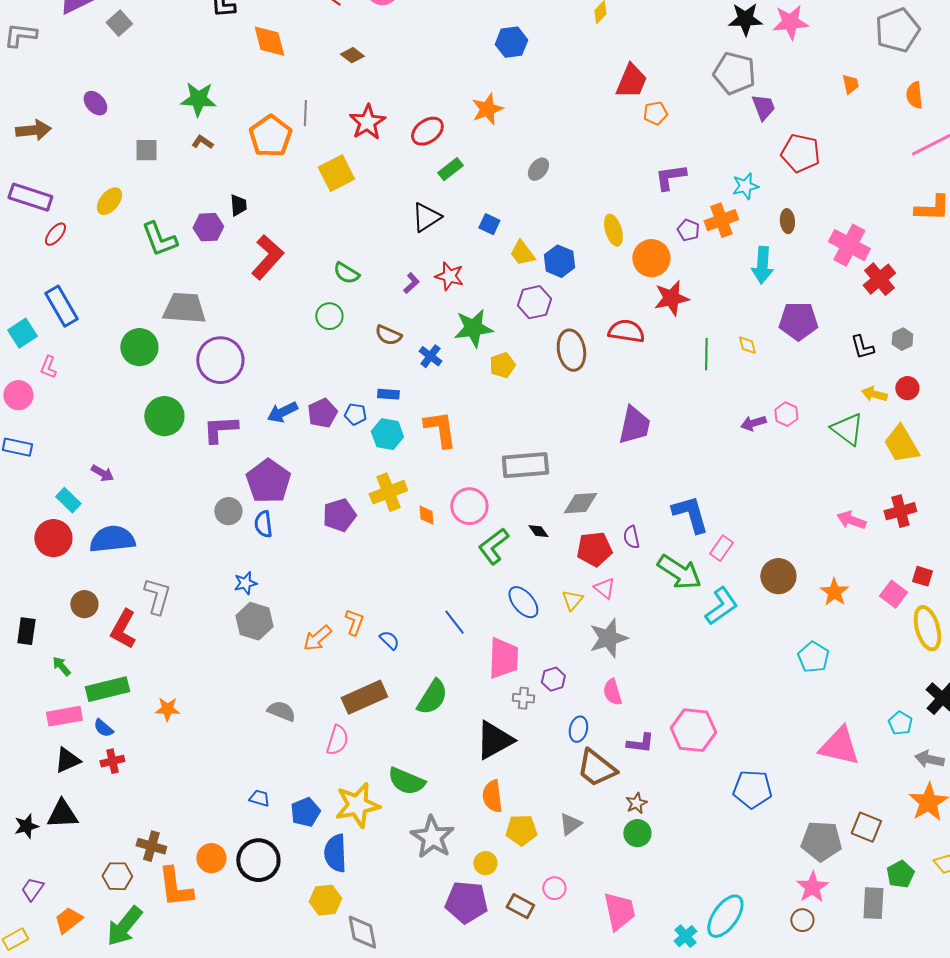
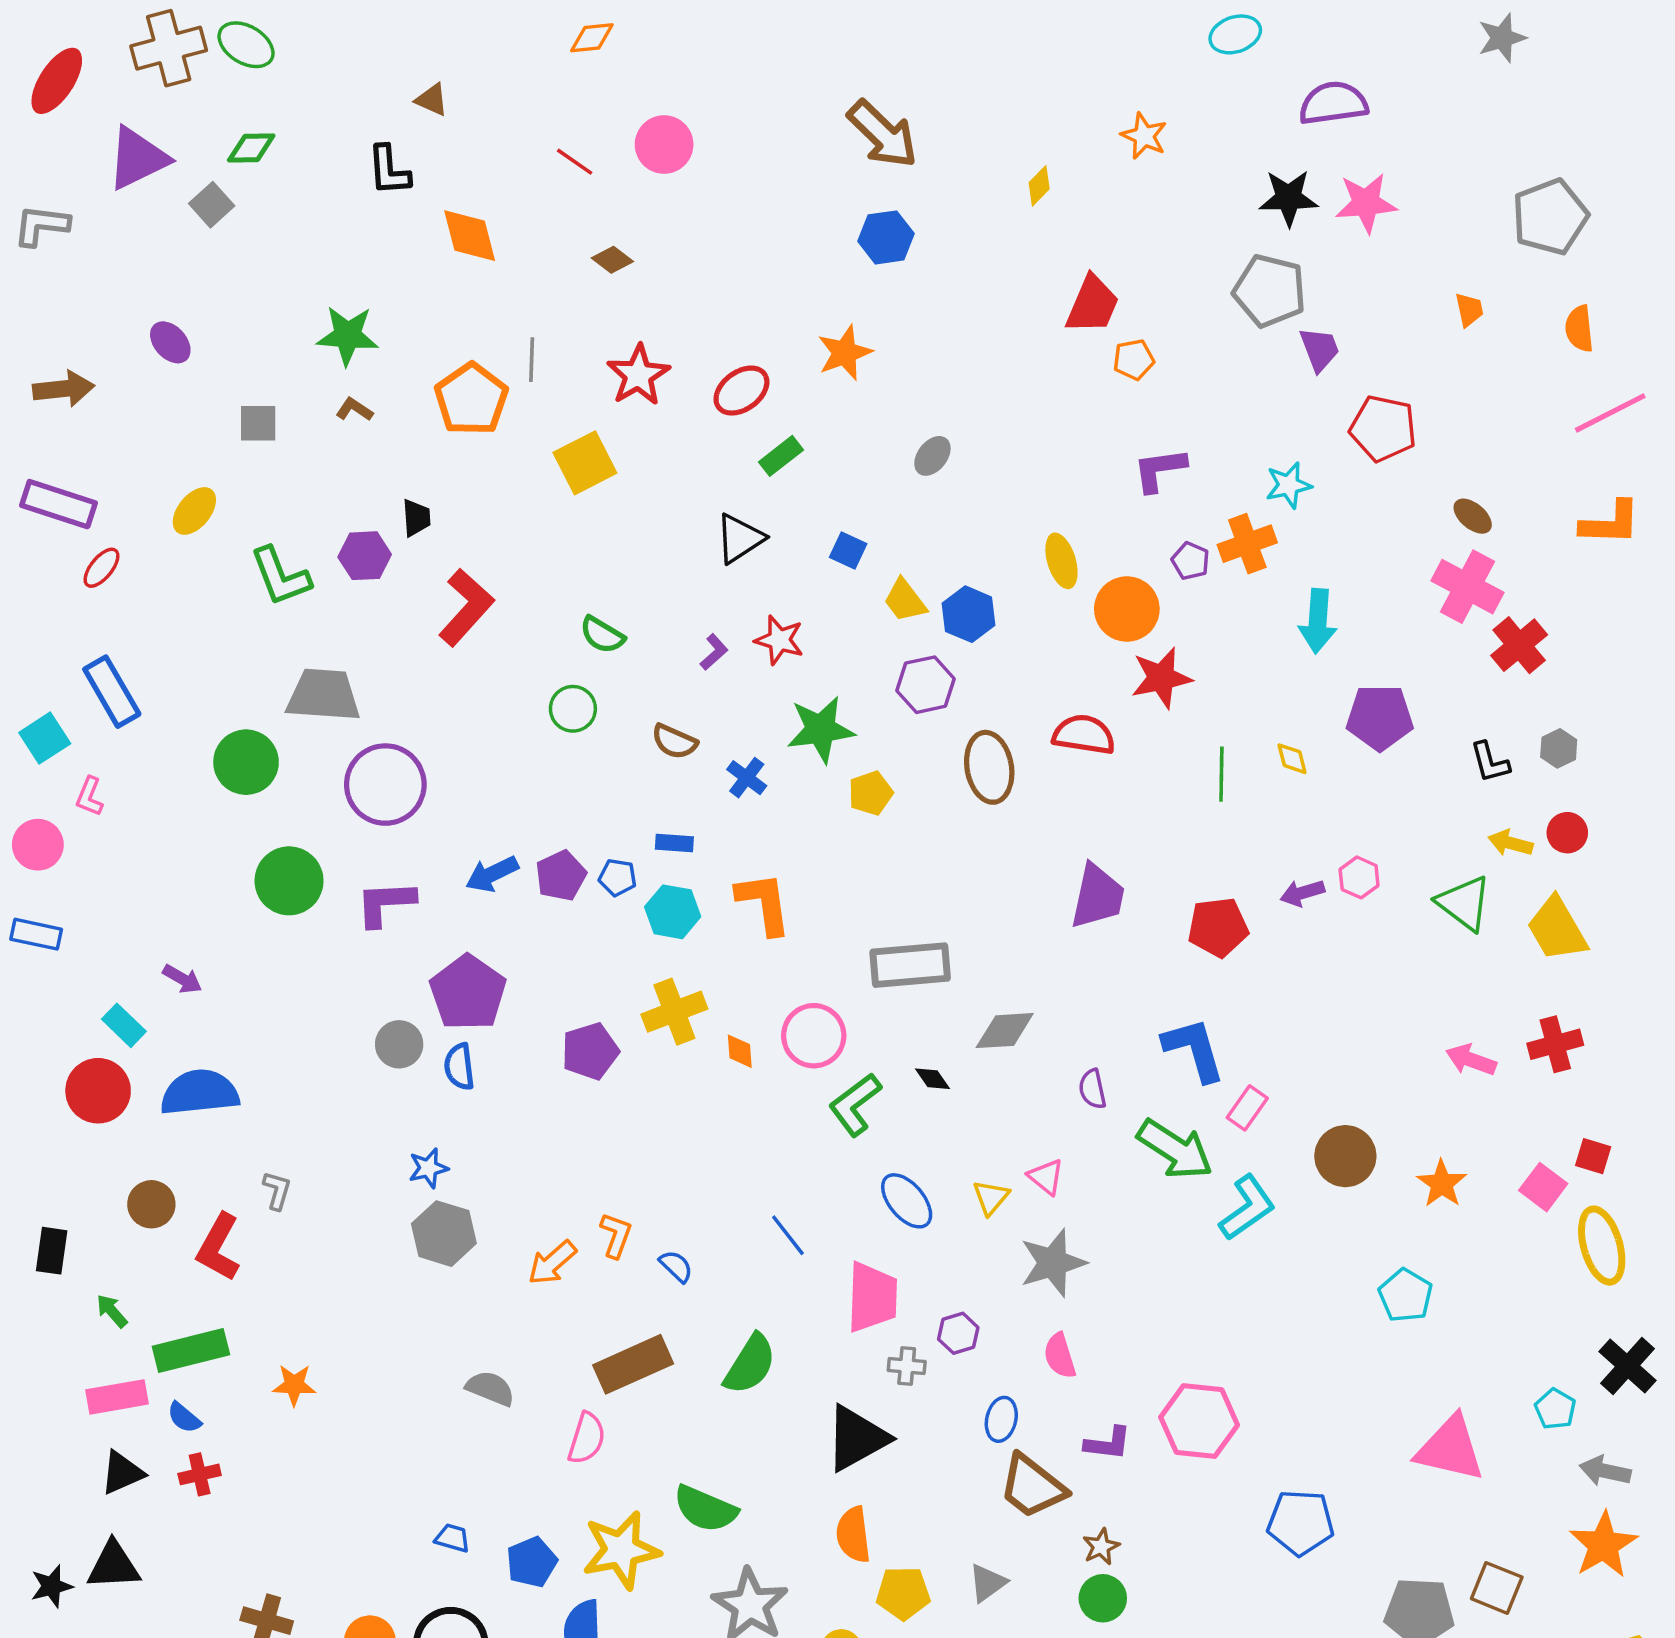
brown ellipse: (787, 221) -> (1473, 516), moved, turned -45
red pentagon: (594, 549) -> (1218, 927), moved
gray L-shape: (157, 596) -> (277, 1191), size x0.6

